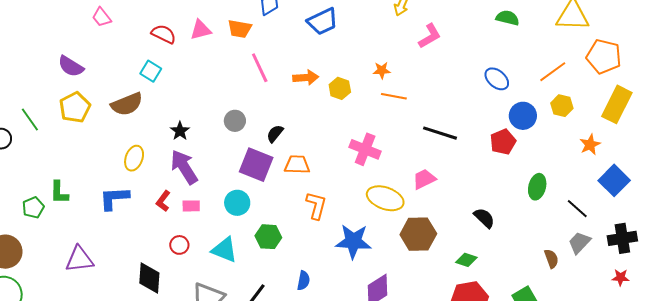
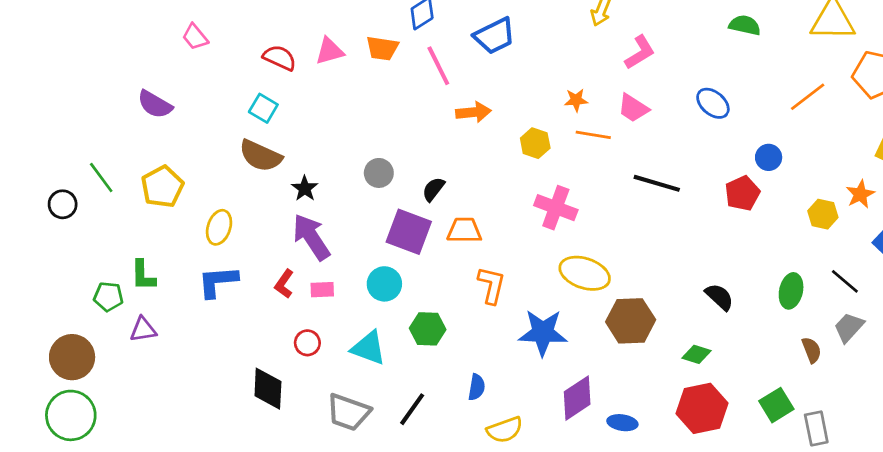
pink line: (260, 68) -> (438, 66), moved
blue ellipse: (497, 79) -> (713, 103), moved
yellow hexagon: (340, 88) -> (535, 143), moved
brown semicircle: (127, 104) -> (260, 156), moved, turned 48
yellow hexagon: (562, 106) -> (823, 214), moved
yellow pentagon: (75, 107) -> (162, 187), moved
blue circle: (523, 116) -> (769, 157), size x0.7
yellow ellipse: (134, 158) -> (219, 227), moved
pink trapezoid: (424, 179) -> (633, 108), moved, turned -120
green ellipse: (537, 187) -> (791, 291), moved
green pentagon: (33, 207) -> (108, 297), turned 30
purple triangle: (79, 259) -> (143, 330), moved, size x0.7

